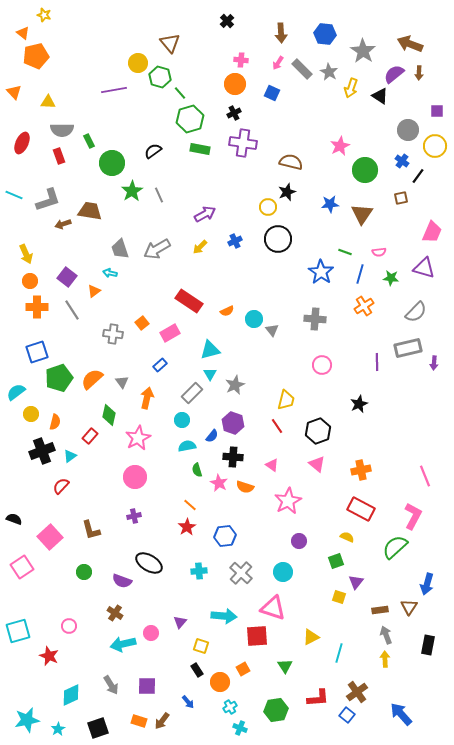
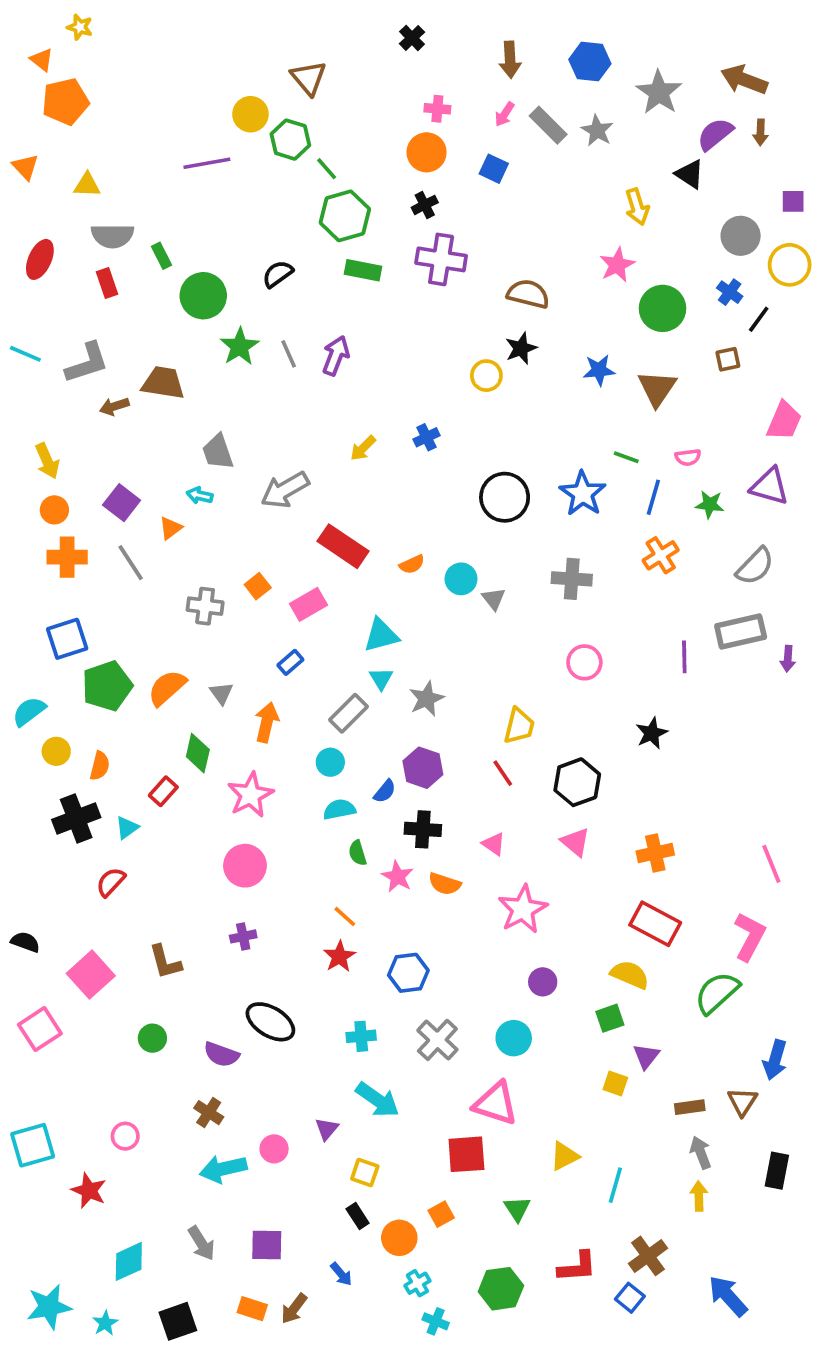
yellow arrow: (351, 88) -> (637, 207), moved, turned -36
purple arrow: (205, 214) -> (336, 356), moved, turned -40
black circle: (278, 239) -> (505, 497), moved
gray arrow: (157, 249) -> (285, 490), moved
yellow semicircle: (347, 537) -> (630, 975), size x1.5
cyan arrow: (224, 616) -> (378, 1100), moved, turned 30

